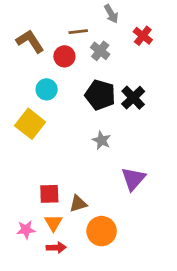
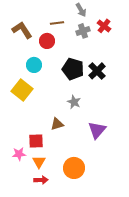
gray cross: (100, 51) -> (83, 31), moved, turned 32
brown triangle: (78, 204) -> (57, 124), moved
pink star: (26, 230) -> (19, 154), moved

